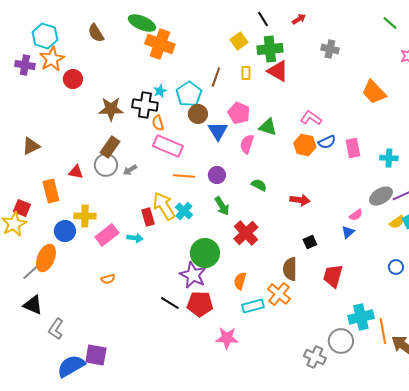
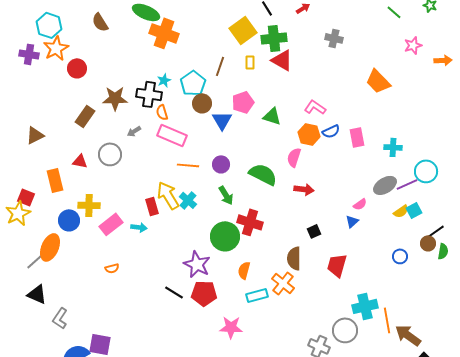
yellow square: (239, 41) -> (243, 30), size x1.5
pink pentagon: (239, 113) -> (243, 102), turned 30
pink semicircle: (247, 144) -> (294, 157), moved
brown rectangle: (110, 147) -> (85, 116), moved
gray arrow: (130, 170) -> (134, 131), moved
green semicircle: (259, 185) -> (263, 174), size x1.8
red cross: (246, 233) -> (250, 222), turned -30
green circle: (205, 253) -> (225, 236), moved

